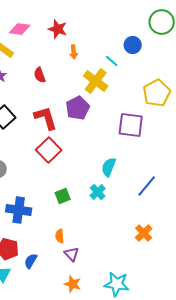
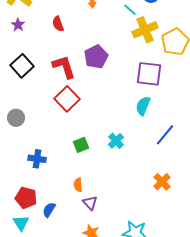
yellow cross: (96, 81) -> (145, 30), moved, turned 30
cyan semicircle: (109, 167) -> (143, 106), moved
blue cross: (19, 210) -> (37, 159), size x0.7

